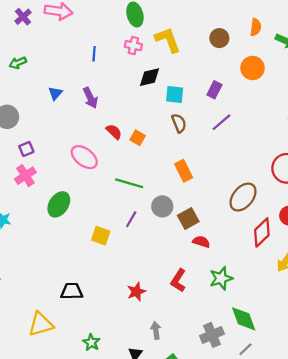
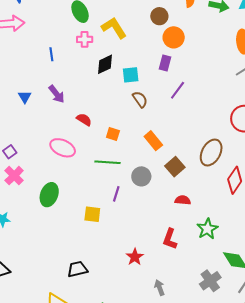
orange circle: (253, 68) -> (174, 37), moved
orange square: (138, 138) -> (113, 134), moved
brown square: (188, 218) -> (175, 167), moved

